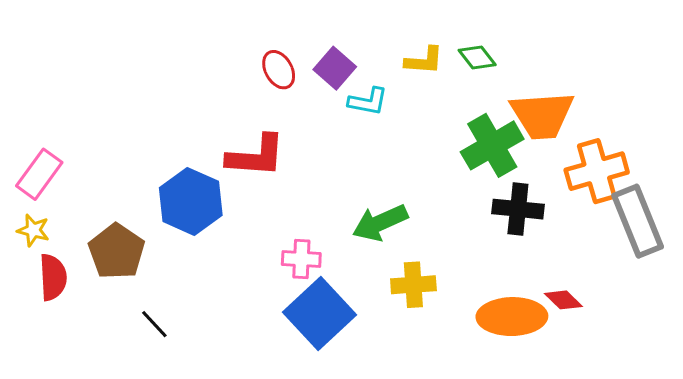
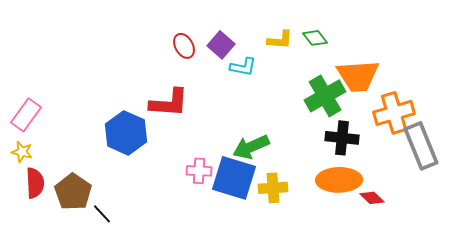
brown pentagon: (117, 251) -> (73, 192), moved
blue square: (320, 314) -> (234, 178), moved, turned -30
orange ellipse: (512, 317) -> (339, 180), moved

